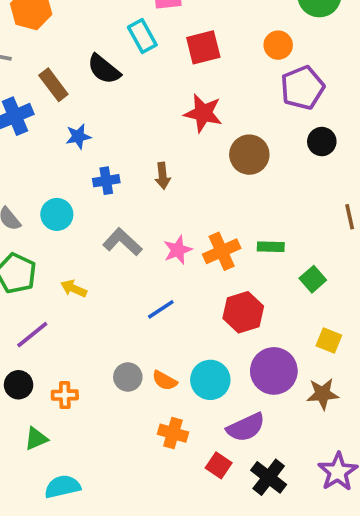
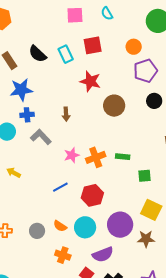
cyan rectangle: (142, 36) -> (66, 54), moved
blue star: (78, 136) -> (21, 90), size x1.6
blue cross: (106, 181) -> (27, 115), moved
gray L-shape: (122, 242) -> (41, 137), moved
green square: (313, 279) -> (145, 176), turned 32
red hexagon: (243, 312) -> (92, 195), moved
yellow square: (329, 341) -> (151, 210), size x1.5
gray circle: (128, 377) -> (37, 231), moved

